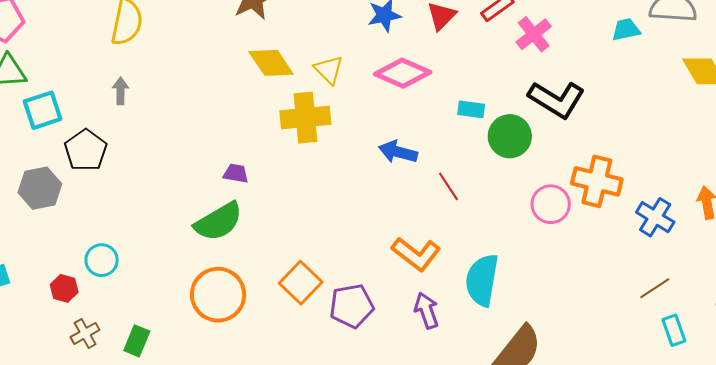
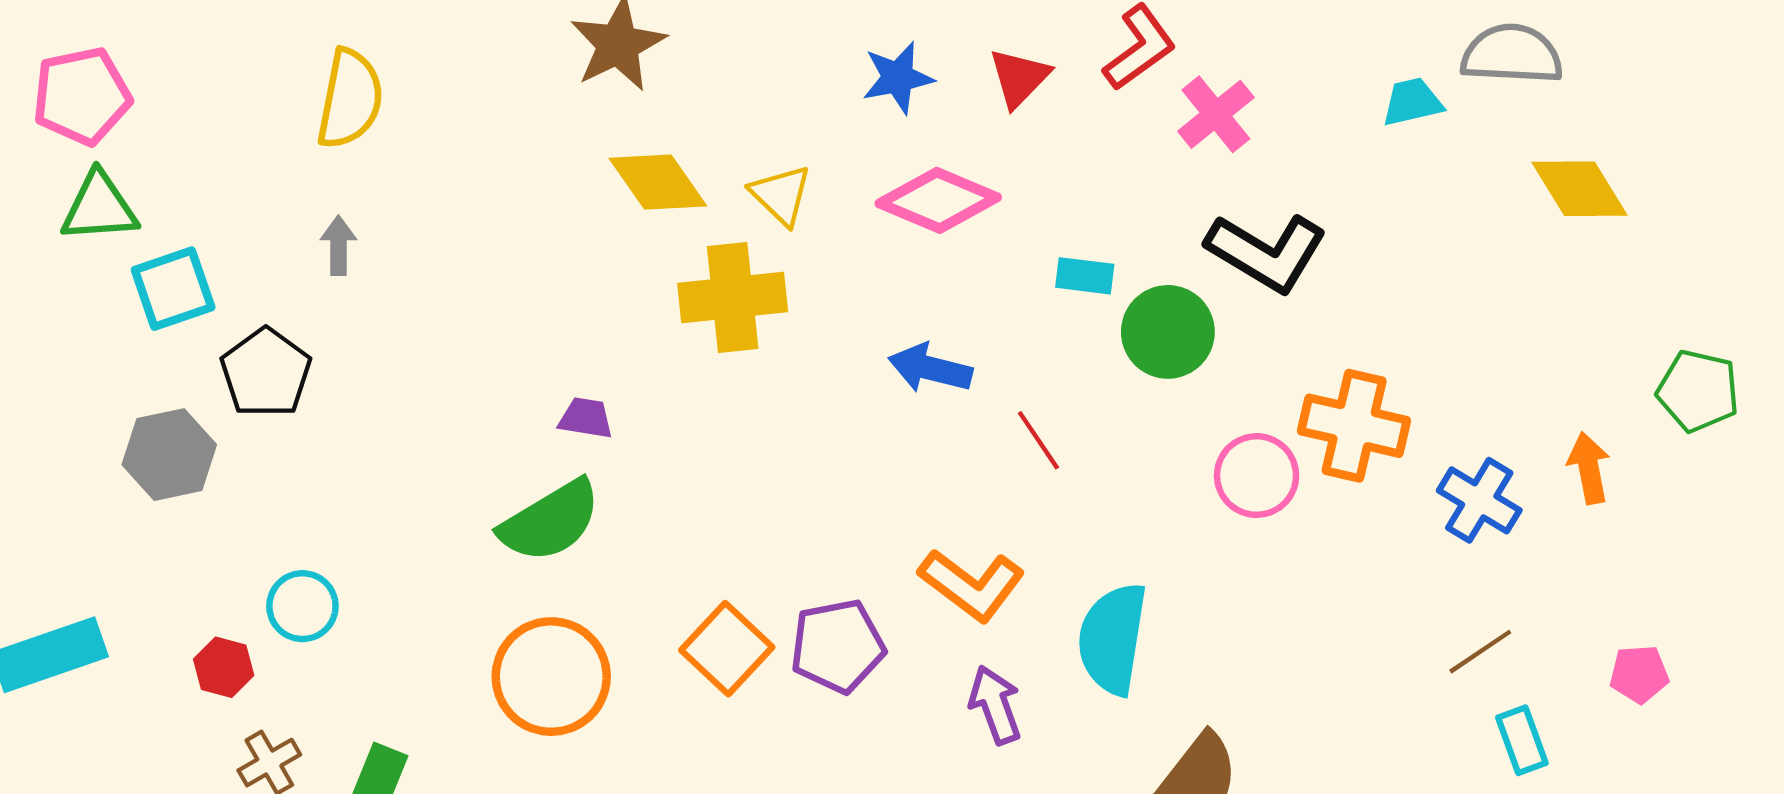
purple pentagon: (352, 306) -> (838, 646), moved

